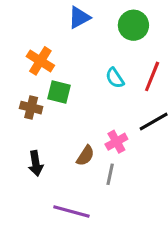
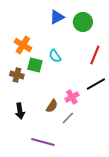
blue triangle: (79, 17) -> (57, 17), moved
cyan semicircle: (115, 78) -> (55, 56), moved
gray line: (110, 174) -> (68, 118), turned 32

